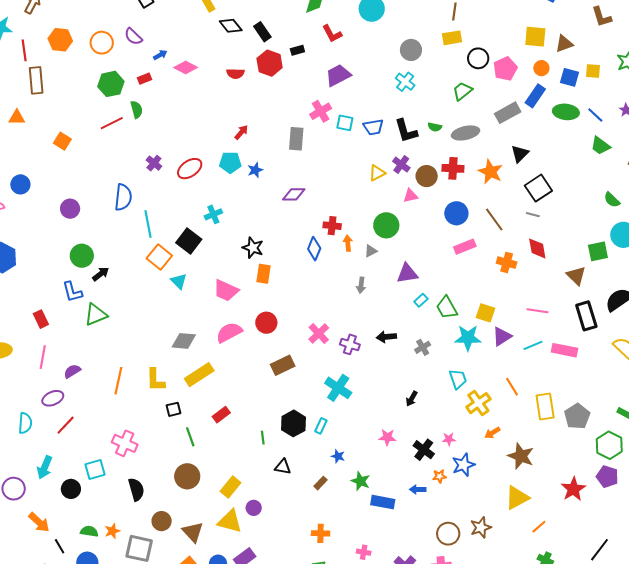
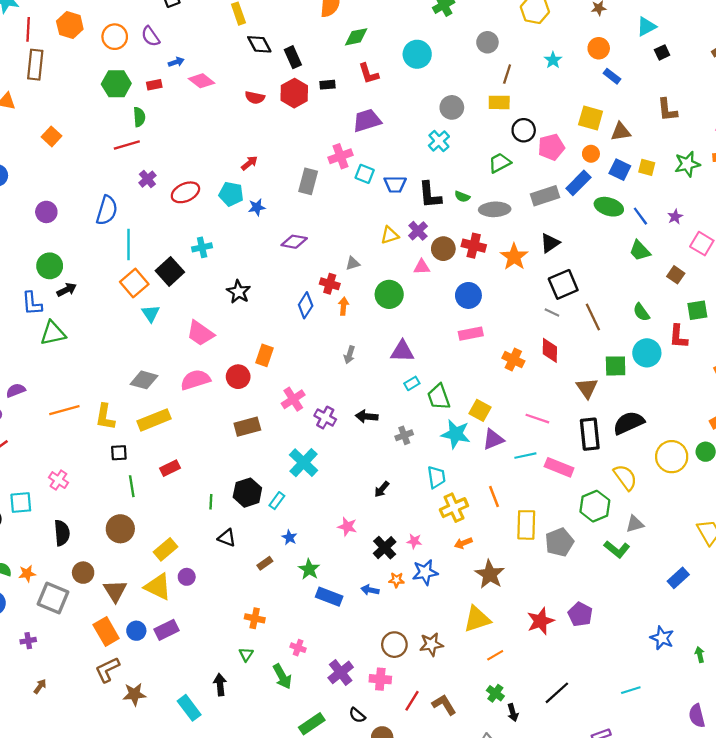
red line: (112, 123) -> (127, 145), moved
brown line: (494, 220) -> (593, 317), moved
gray triangle: (371, 251) -> (353, 263), moved
orange rectangle: (263, 274) -> (264, 355), moved
orange line: (118, 381) -> (64, 410), turned 52
pink cross: (125, 443) -> (58, 480), size x0.7
green hexagon: (609, 445) -> (595, 506), moved

